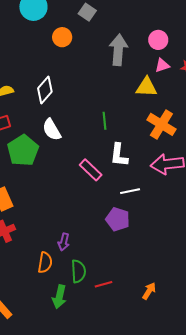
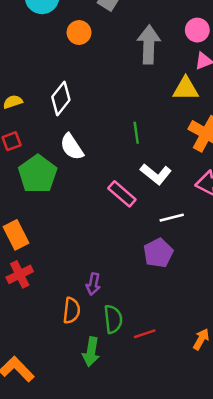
white L-shape: (119, 155) -> (156, 174), turned -55
purple pentagon: (118, 219) -> (158, 253), turned 30

